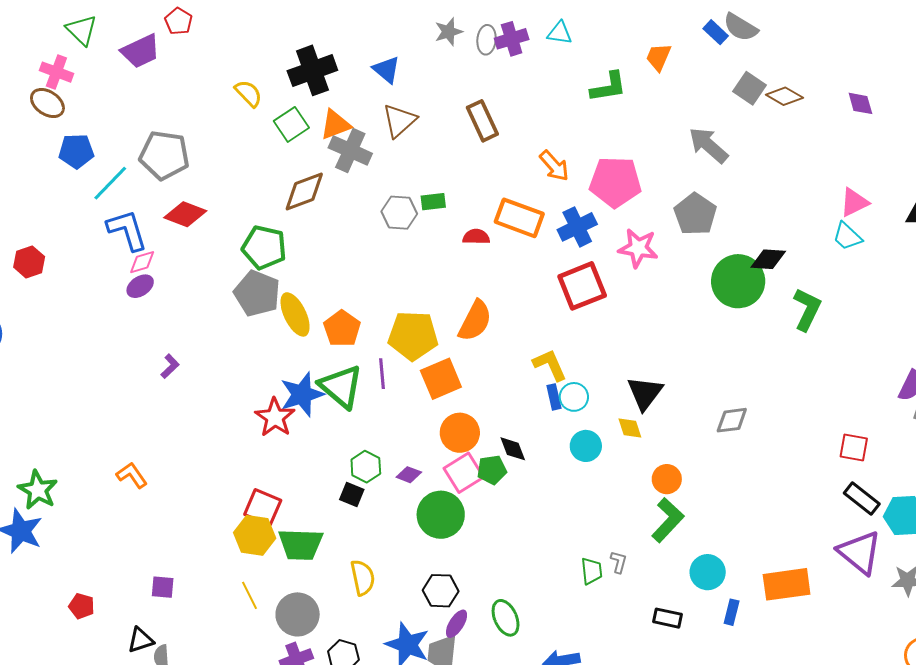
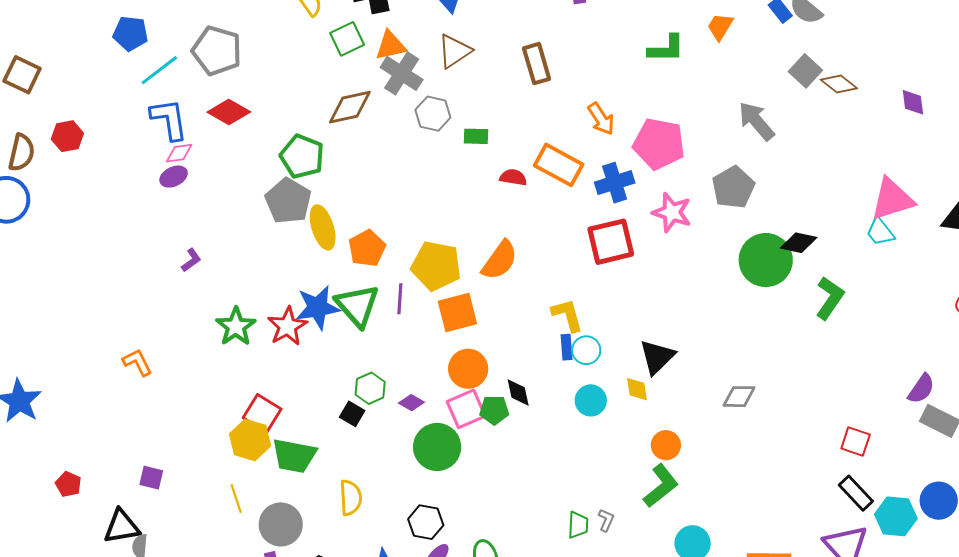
pink triangle: (854, 202) -> (892, 199), size x1.5
gray hexagon: (399, 213) -> (433, 114), moved
green star: (38, 490) -> (236, 327), moved
black triangle: (140, 640) -> (122, 527), size x1.4

